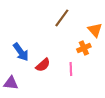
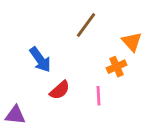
blue arrow: (21, 52) -> (40, 60), moved

